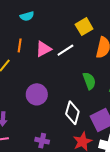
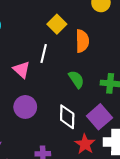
pink triangle: (43, 49) -> (22, 70), moved, turned -36
white line: (65, 50) -> (44, 53), turned -30

